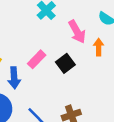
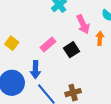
blue arrow: (14, 78) -> (35, 70), moved

